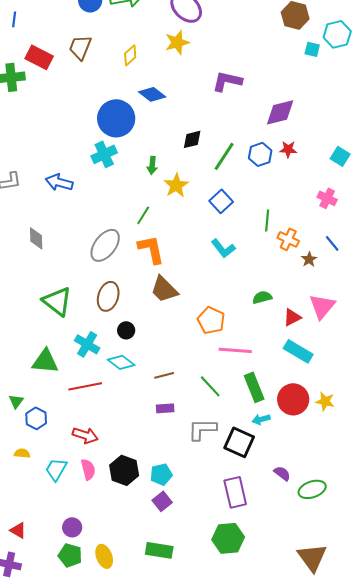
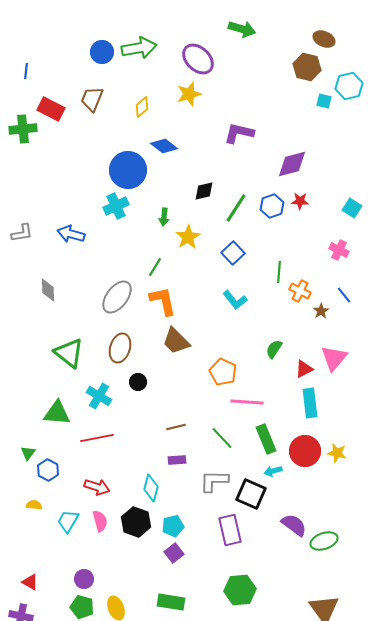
green semicircle: (262, 297) -> (274, 349), turned -42
cyan rectangle: (298, 351) -> (310, 403), turned 52
cyan diamond: (121, 362) -> (151, 488), moved, turned 68
purple semicircle: (282, 473) -> (294, 525), size x1.5
purple rectangle: (235, 492) -> (230, 530), moved

